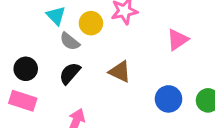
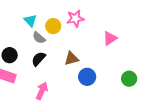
brown triangle: (120, 72) -> (72, 58), turned -42
blue circle: (169, 99) -> (87, 77), moved

